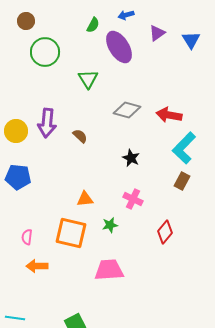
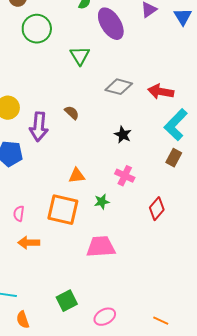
purple arrow: (47, 123) -> (39, 127), moved

